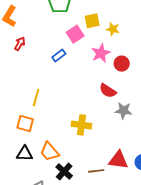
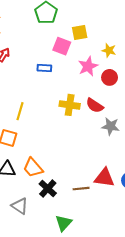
yellow star: (113, 29) -> (109, 50), moved
pink square: (75, 34) -> (62, 46), turned -36
blue rectangle: (59, 56) -> (44, 68), turned 40
yellow cross: (81, 125) -> (70, 105), moved

